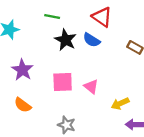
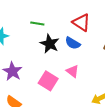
pink square: (63, 82) -> (48, 81), turned 36
pink triangle: (91, 87) -> (73, 71), moved

